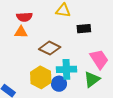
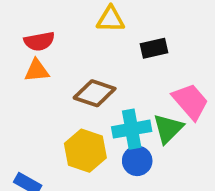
green triangle: (92, 79) -> (168, 129), moved
blue circle: (59, 84) -> (137, 161), moved

